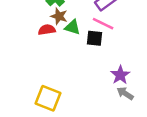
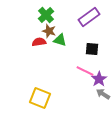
pink line: (103, 24) -> (85, 71), moved
black square: (95, 38) -> (92, 49), moved

